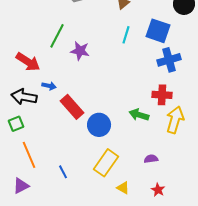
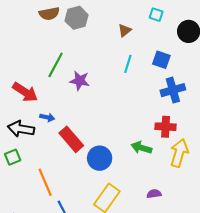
blue square: (158, 31) -> (161, 60), size x0.7
orange line: (29, 155) -> (45, 182), moved

